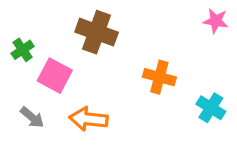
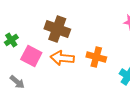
orange arrow: (89, 119) -> (62, 58), moved

